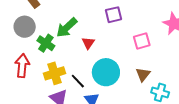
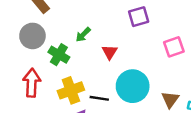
green arrow: (67, 27) -> (83, 35), size x0.6
brown triangle: (143, 74) -> (170, 100), moved
black line: (78, 81) -> (99, 98), turned -35

